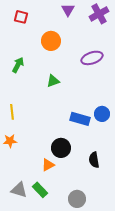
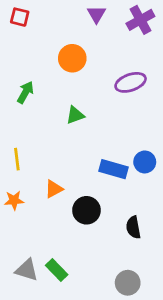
red square: (21, 17) -> (20, 17), moved
orange triangle: (48, 165) -> (54, 189), moved
gray circle: (77, 199) -> (128, 283), moved

